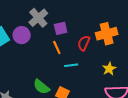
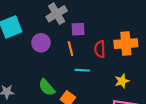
purple circle: (22, 35) -> (41, 43), moved
red semicircle: (84, 43) -> (100, 49), turned -35

